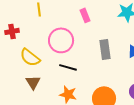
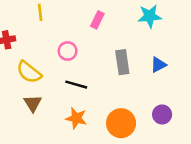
pink rectangle: (85, 15) -> (97, 20), turned 48
pink circle: (61, 40) -> (68, 51), size x0.6

